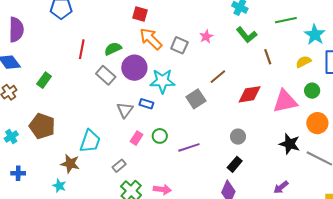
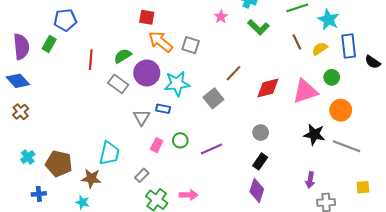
pink star: (206, 37) -> (221, 17), moved
brown line: (268, 57) -> (297, 42), moved
green rectangle: (44, 80) -> (49, 44), moved
brown pentagon: (42, 126) -> (59, 164), moved
purple arrow: (281, 187) -> (310, 180), turned -35

